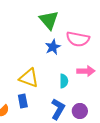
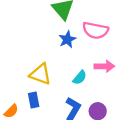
cyan semicircle: (64, 81) -> (80, 78), turned 40

